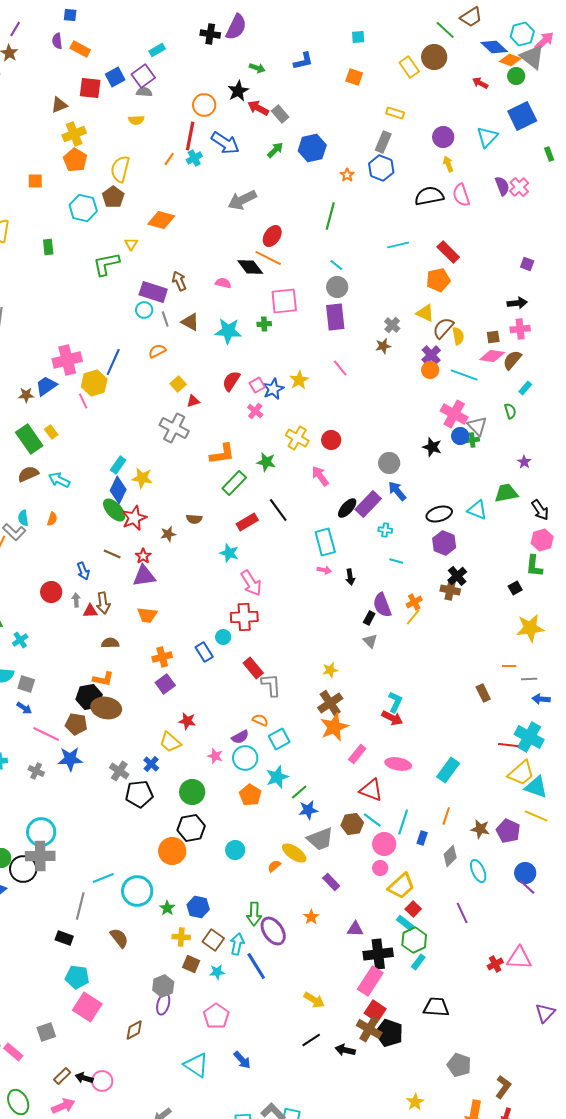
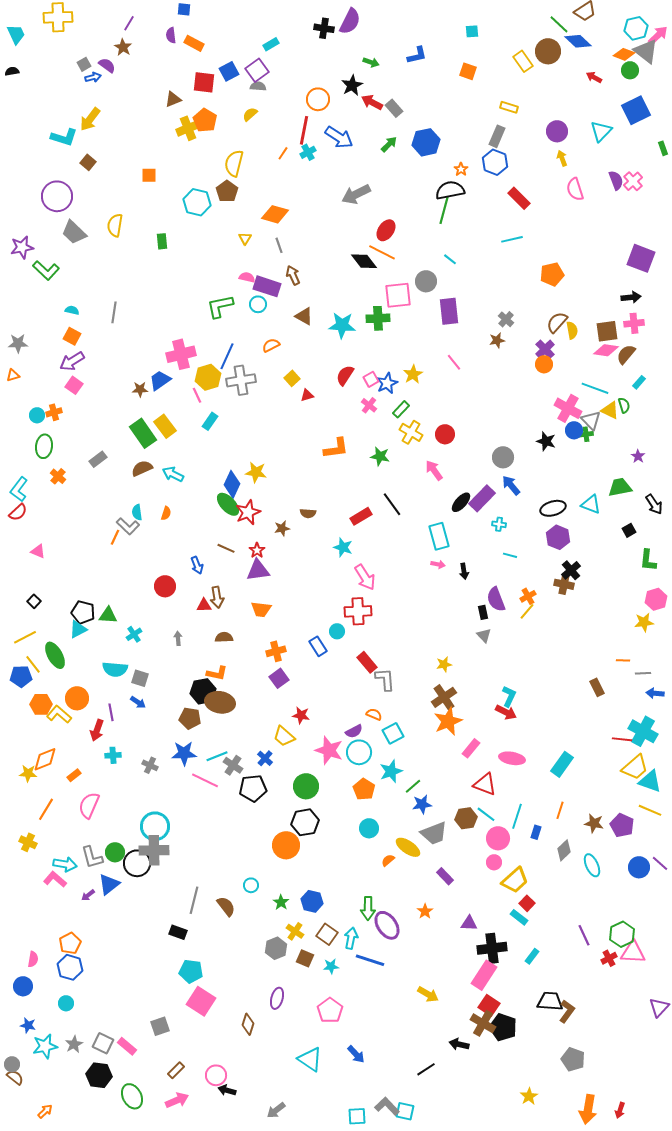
blue diamond: (494, 47) -> (578, 41), moved
yellow semicircle: (136, 120) -> (250, 114), turned 140
orange pentagon: (75, 160) -> (205, 120), moved
black semicircle: (429, 196) -> (450, 190), moved
red rectangle: (448, 252) -> (519, 198), moved
green L-shape: (106, 264) -> (220, 306), moved
purple square: (527, 264) -> (641, 258), size x2.0
pink semicircle: (223, 283) -> (247, 277), moved
gray circle: (337, 287) -> (426, 281), moved
yellow triangle: (425, 313) -> (610, 410), moved
gray line: (165, 319) -> (279, 245), moved
green cross: (264, 324) -> (378, 318), size x1.6
brown square: (493, 337) -> (607, 331), size x1.6
cyan line: (464, 375) -> (595, 388), moved
gray cross: (174, 428) -> (241, 380), moved, turned -36
yellow rectangle: (51, 432) -> (165, 426), size x1.6
cyan rectangle: (118, 465) -> (210, 421), moved
green rectangle: (234, 483) -> (401, 409), moved, size x0.7
pink hexagon: (542, 540) -> (656, 599), moved
black square: (515, 588) -> (629, 530), moved
gray arrow: (76, 600) -> (178, 638), moved
black rectangle: (369, 618) -> (483, 612), turned -40
yellow star: (530, 628) -> (644, 622), size x0.7
pink line: (46, 734) -> (205, 780), moved
pink star: (215, 756) -> (329, 750), size x1.8
cyan circle: (235, 850) -> (369, 828), moved
cyan line: (103, 878) -> (217, 756), moved
purple line: (527, 887) -> (660, 863), moved
cyan circle: (137, 891) -> (251, 885), size x0.5
purple line: (462, 913) -> (584, 935), moved
yellow cross: (181, 937) -> (295, 931), turned 30
brown semicircle: (119, 938) -> (226, 906), moved
green hexagon: (414, 940) -> (622, 934), moved
blue line: (256, 966) -> (370, 960), turned -40
gray hexagon: (163, 986) -> (276, 948), moved
brown diamond: (134, 1030) -> (248, 1024), turned -45
black line: (311, 1040) -> (426, 1069), moved
black arrow: (84, 1078) -> (227, 1090), moved
brown L-shape: (503, 1087) -> (567, 1011), moved

